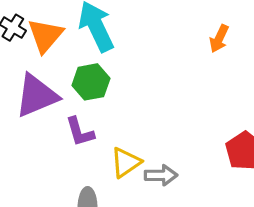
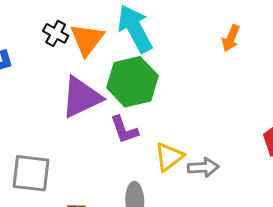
orange arrow: (219, 39) -> (231, 38), moved
green hexagon: (91, 82) -> (132, 82), size x1.4

